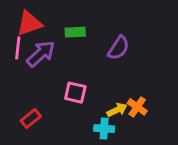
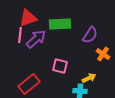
green rectangle: (75, 32) -> (60, 24), size x1.5
orange cross: (137, 107) -> (103, 54), moved
red rectangle: (31, 118) -> (29, 84), size x1.5

